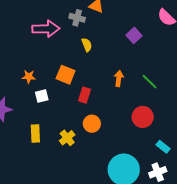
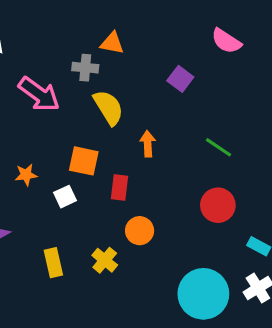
pink arrow: (46, 29) -> (39, 94), turned 48
yellow semicircle: (87, 45) -> (108, 107), size x1.6
orange arrow: (119, 78) -> (148, 144), moved
white square: (42, 96) -> (65, 197), moved

